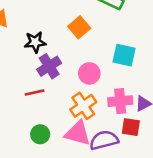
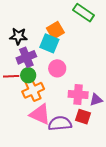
cyan square: (124, 55) -> (49, 43), moved
orange cross: (83, 106) -> (33, 90), moved
green circle: (40, 134) -> (28, 75), moved

